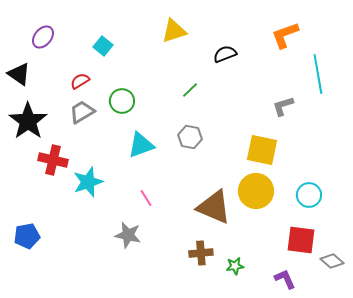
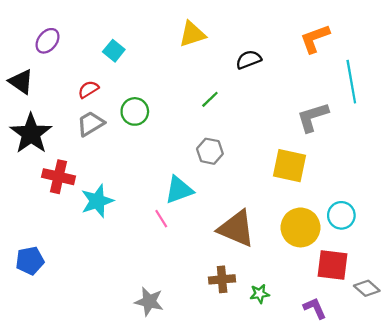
gray L-shape: (283, 106) -> (313, 117), size x1.4
cyan triangle: (141, 145) -> (179, 190), moved
yellow circle: (256, 191) -> (300, 227), moved
gray star: (128, 235) -> (149, 301), moved

